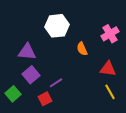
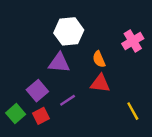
purple triangle: (27, 52) -> (59, 63), moved
red triangle: (108, 69) -> (100, 83), moved
red square: (45, 99) -> (41, 116), moved

